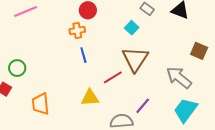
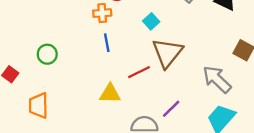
cyan square: (132, 28) -> (151, 21), moved
green circle: (17, 68) -> (47, 54), moved
orange trapezoid: (41, 104) -> (39, 106), moved

